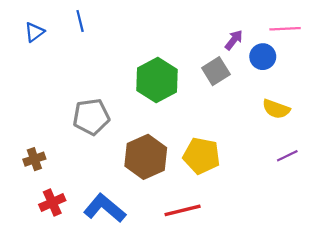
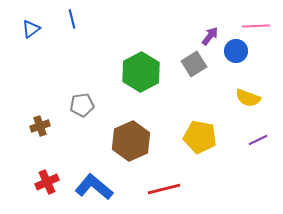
gray pentagon: (91, 117) -> (82, 105), size x0.7
yellow pentagon: (201, 156) -> (200, 137), moved
brown cross: (34, 159) -> (40, 126), moved

